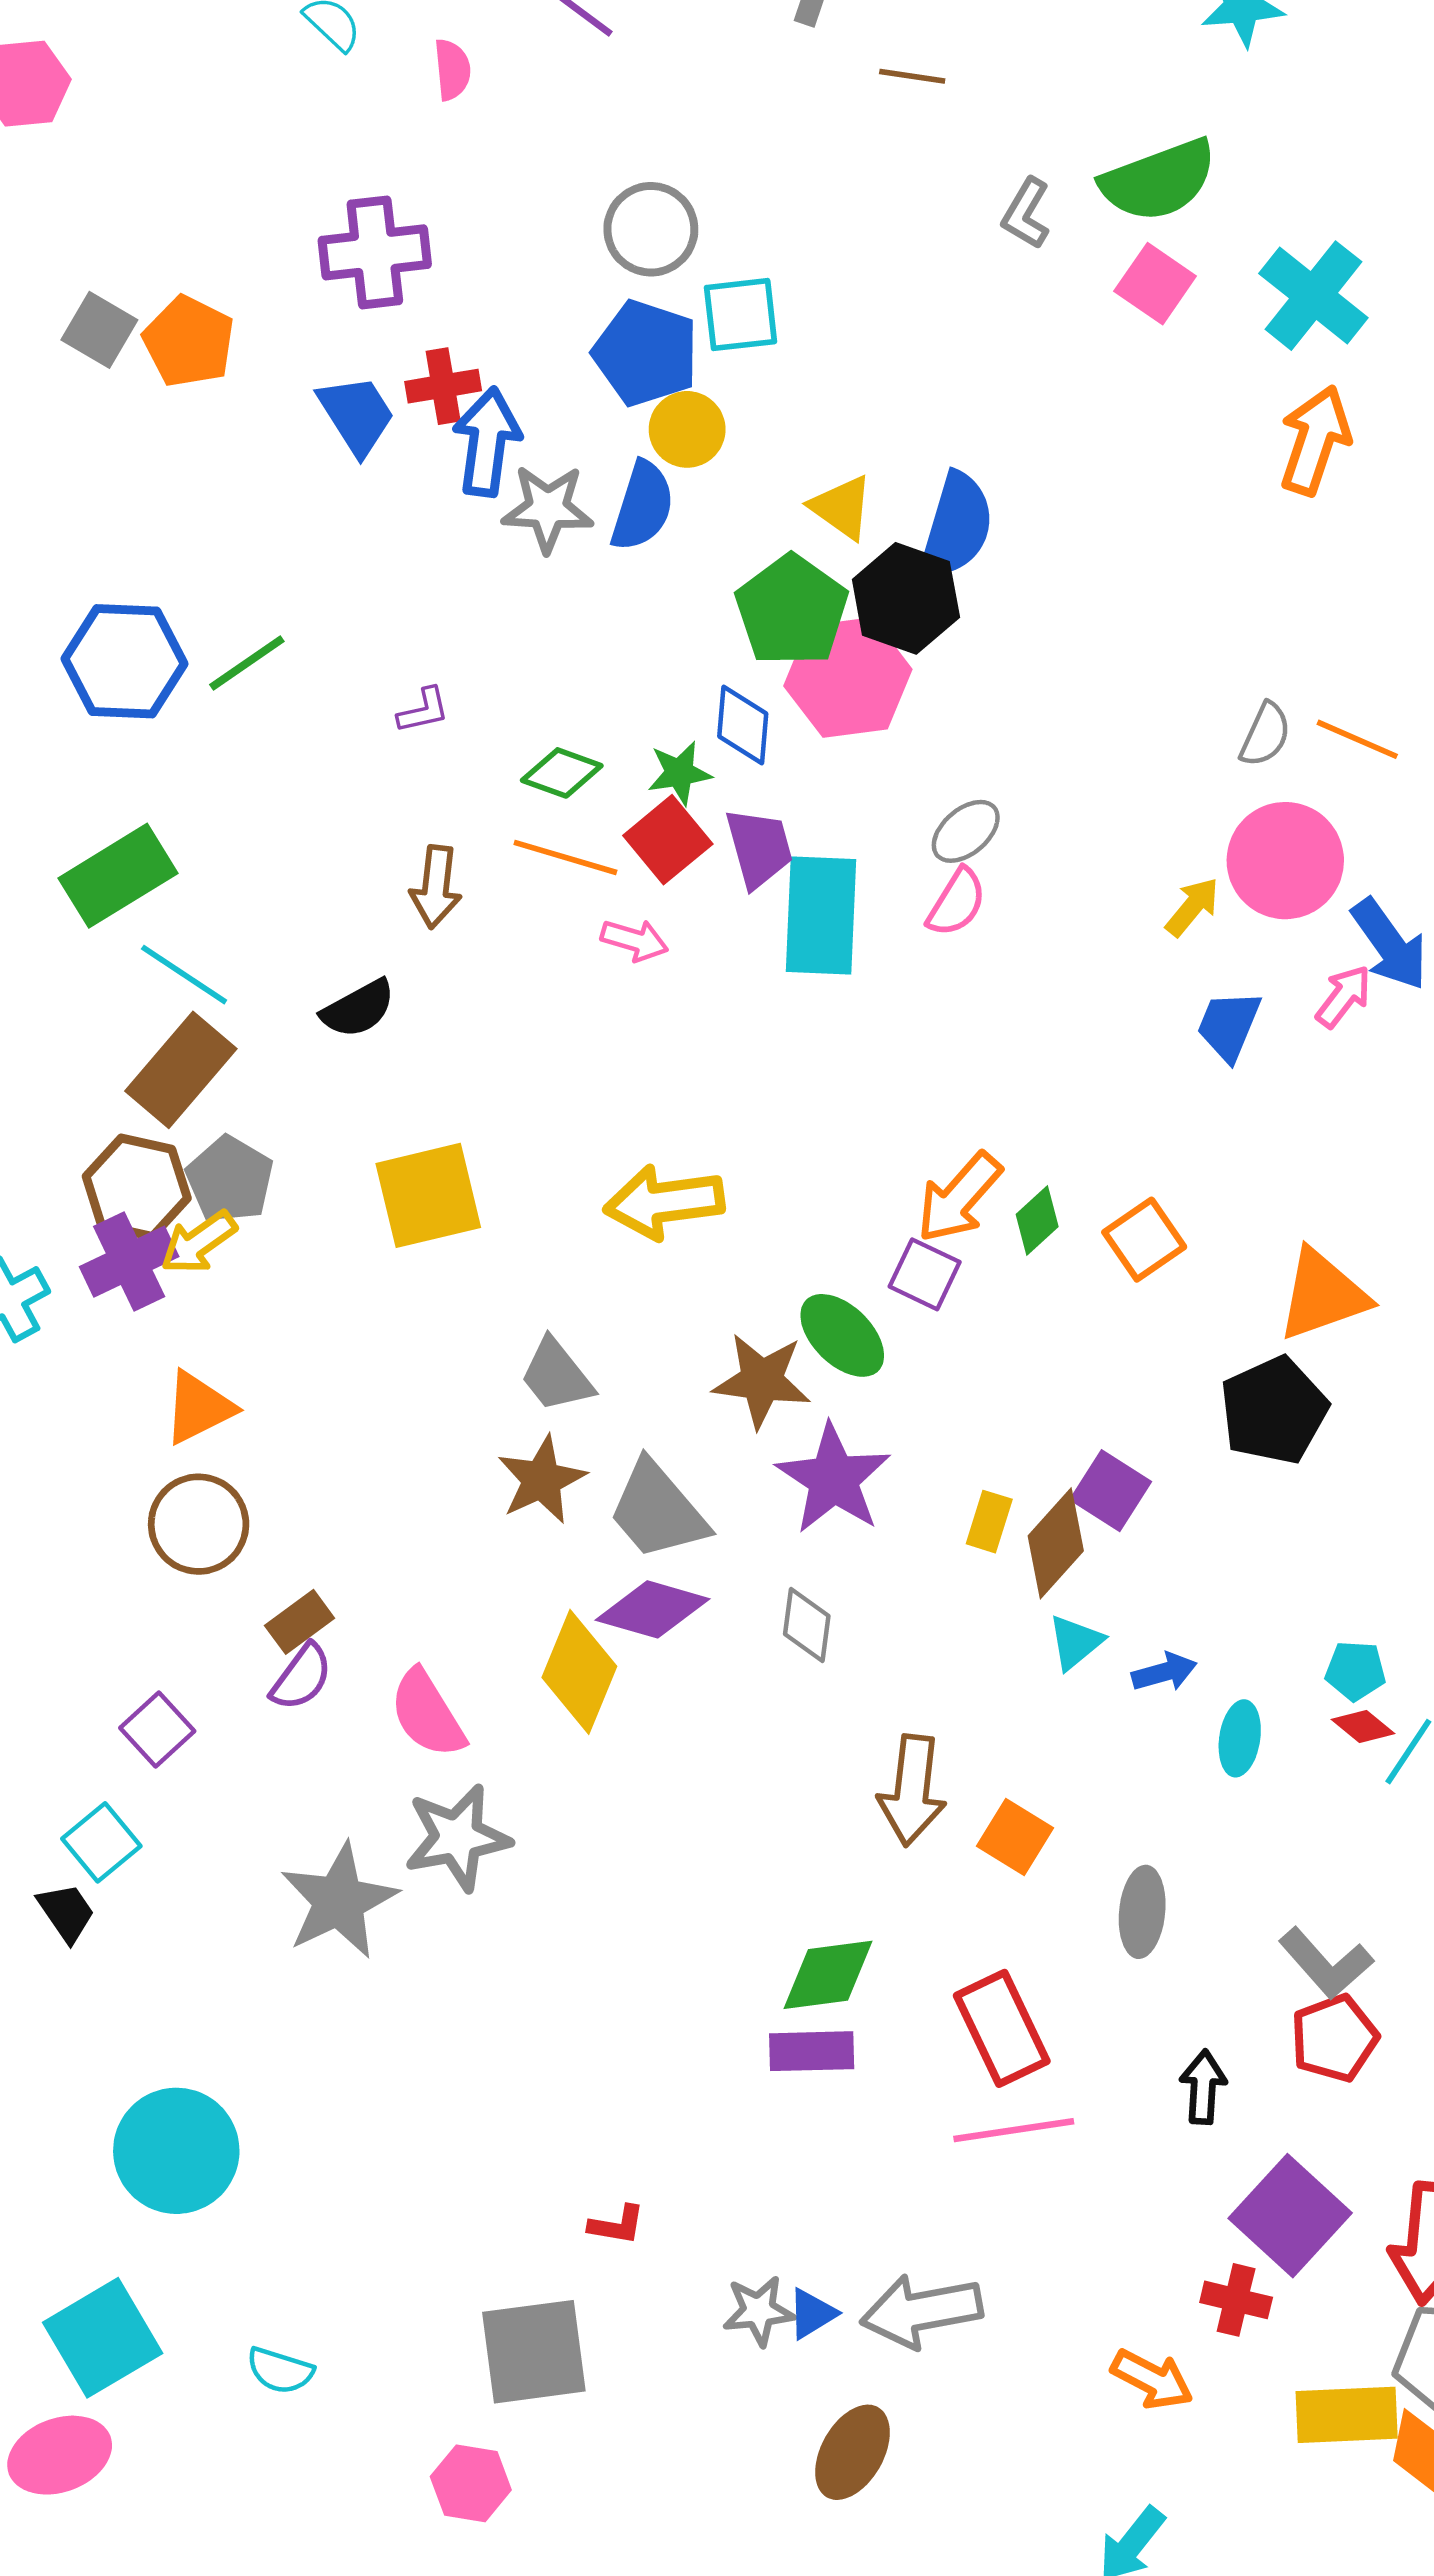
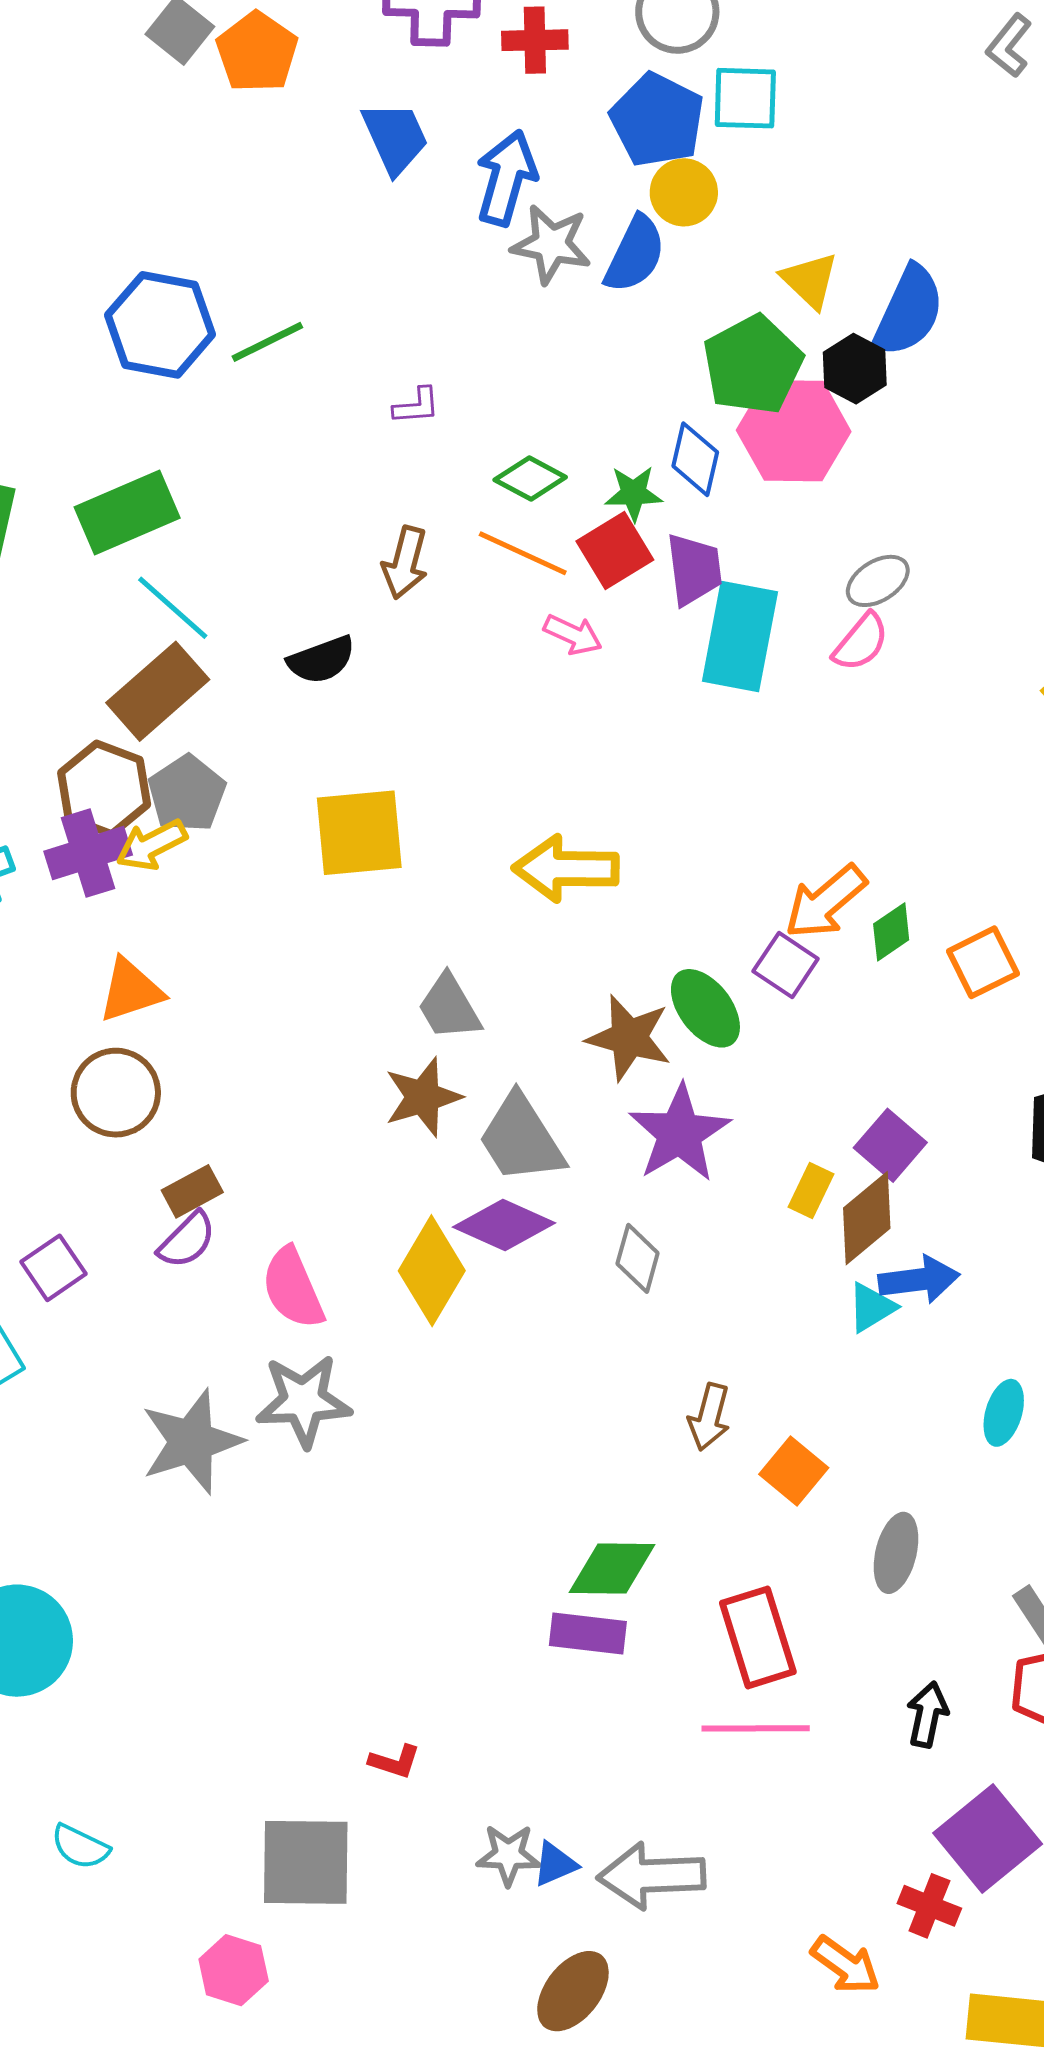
red cross: (443, 386) -> (535, 40), moved
black hexagon: (906, 598) -> (855, 369), size x0.7
purple square: (1111, 1491) -> (890, 1145), moved
blue arrow: (1164, 1672) -> (919, 1280), moved, size x1.4
brown arrow: (912, 1790) -> (709, 1417), size x0.7

